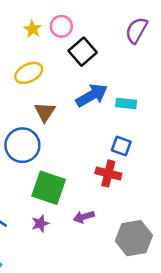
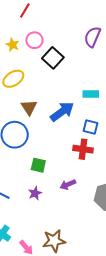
blue arrow: (92, 95) -> (62, 112), moved
green square: (49, 188) -> (38, 165), size x0.6

